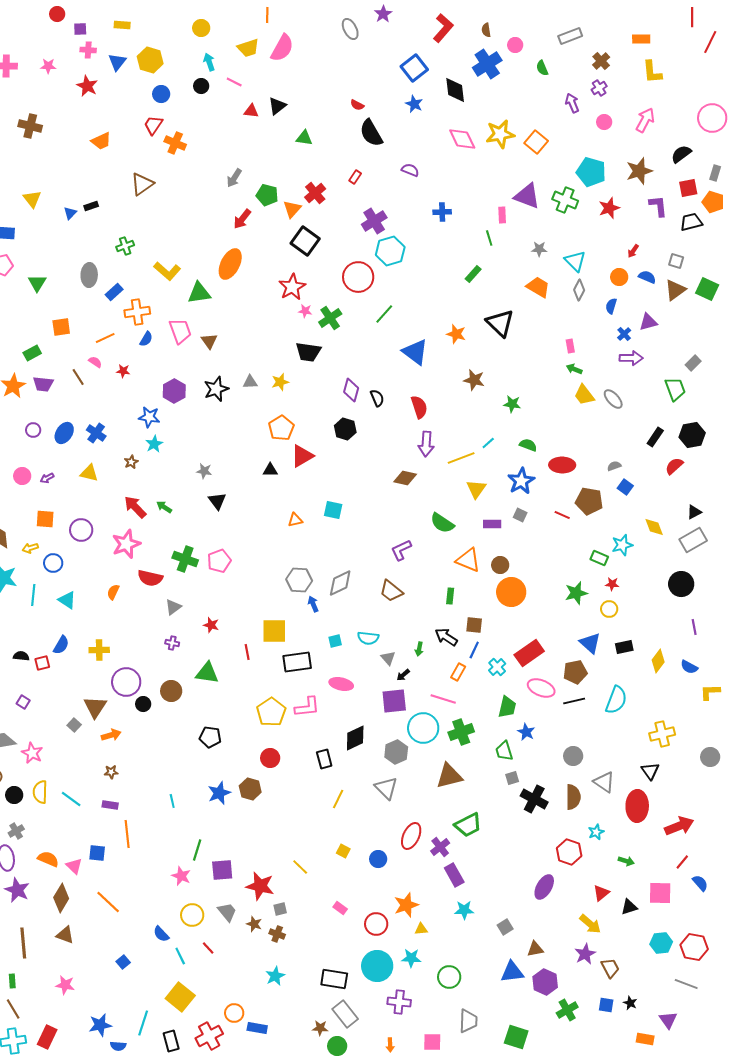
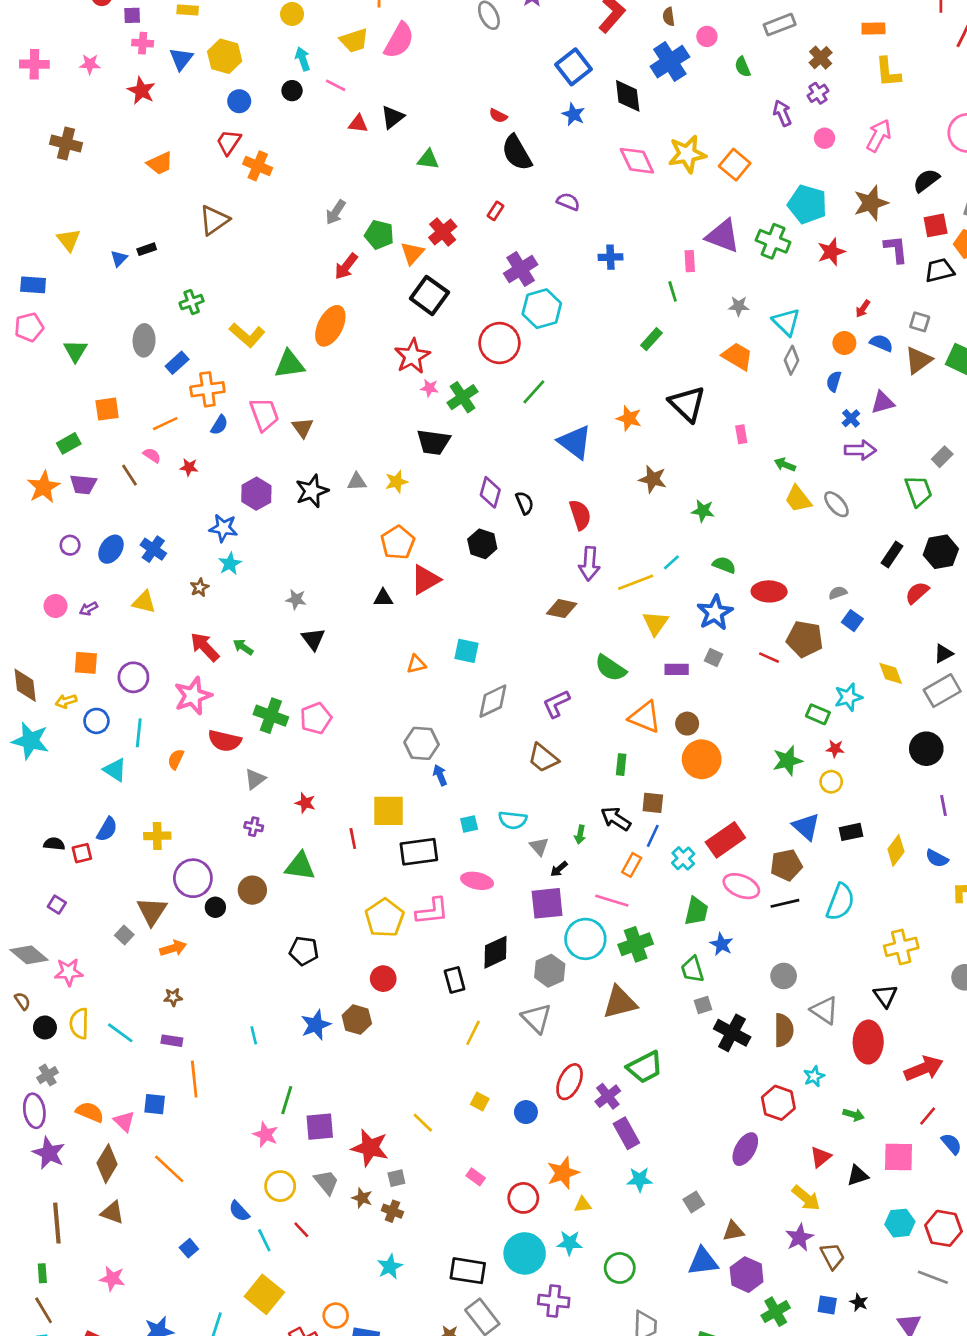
pink rectangle: (570, 346) -> (741, 434), moved
gray diamond: (340, 583) -> (493, 701), moved
cyan line: (33, 595) -> (139, 733), moved
pink star: (32, 753) -> (69, 972), turned -30

